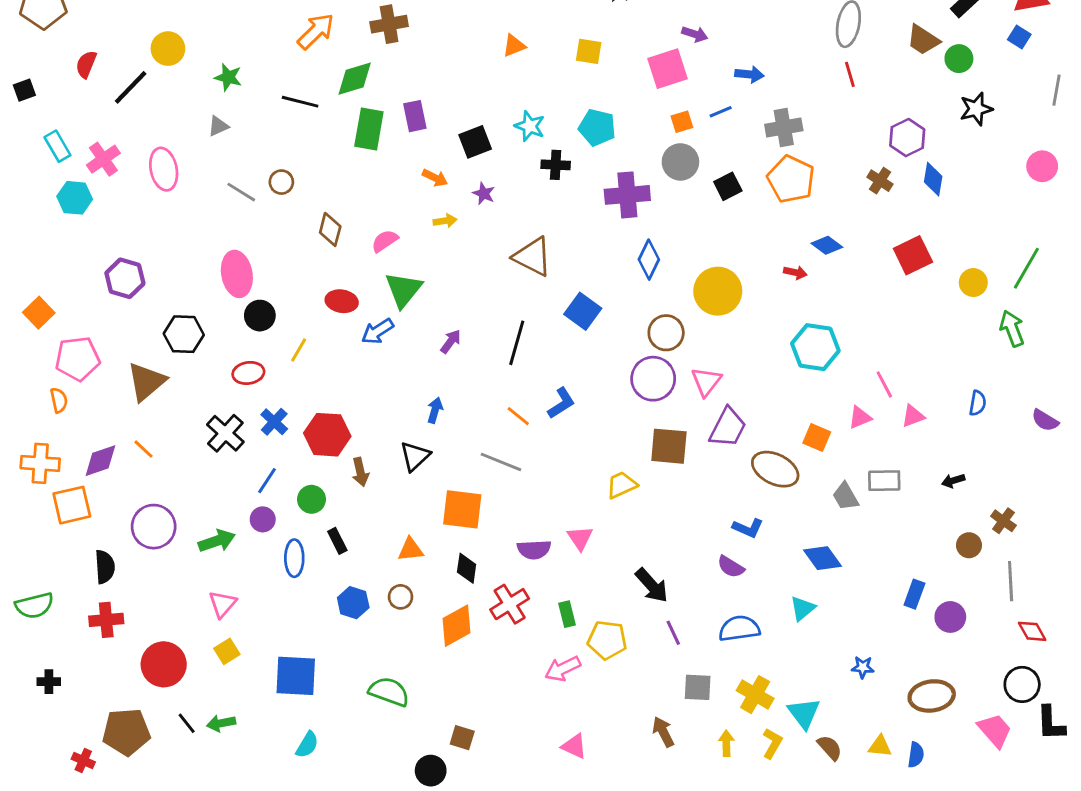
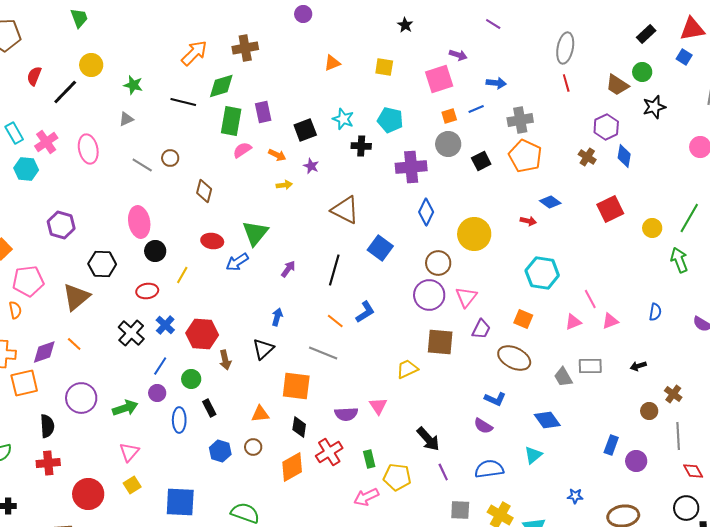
brown trapezoid: (923, 40) -> (617, 85), moved
pink semicircle: (385, 241) -> (242, 150), moved
purple trapezoid: (728, 428) -> (481, 329), size x0.7
orange square: (817, 438) -> (523, 319), moved

